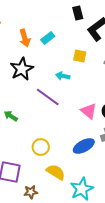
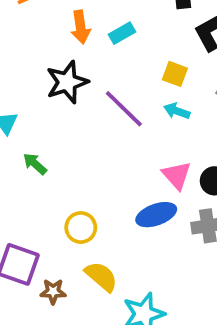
cyan arrow: (63, 76) -> (177, 111), moved
purple line: (48, 97) -> (124, 109), moved
blue ellipse: (84, 146) -> (156, 215), moved
brown star: (31, 192) -> (53, 291), moved

